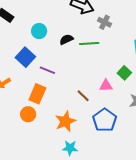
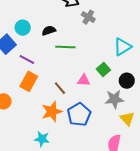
cyan circle: (39, 31) -> (23, 28), moved
green line: (89, 43) -> (65, 47), moved
orange rectangle: (37, 94) -> (29, 81), moved
orange star: (65, 121) -> (52, 112), moved

